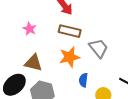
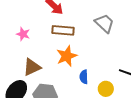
gray trapezoid: (99, 48) -> (104, 23), moved
brown triangle: (33, 63) -> (32, 67), turned -30

